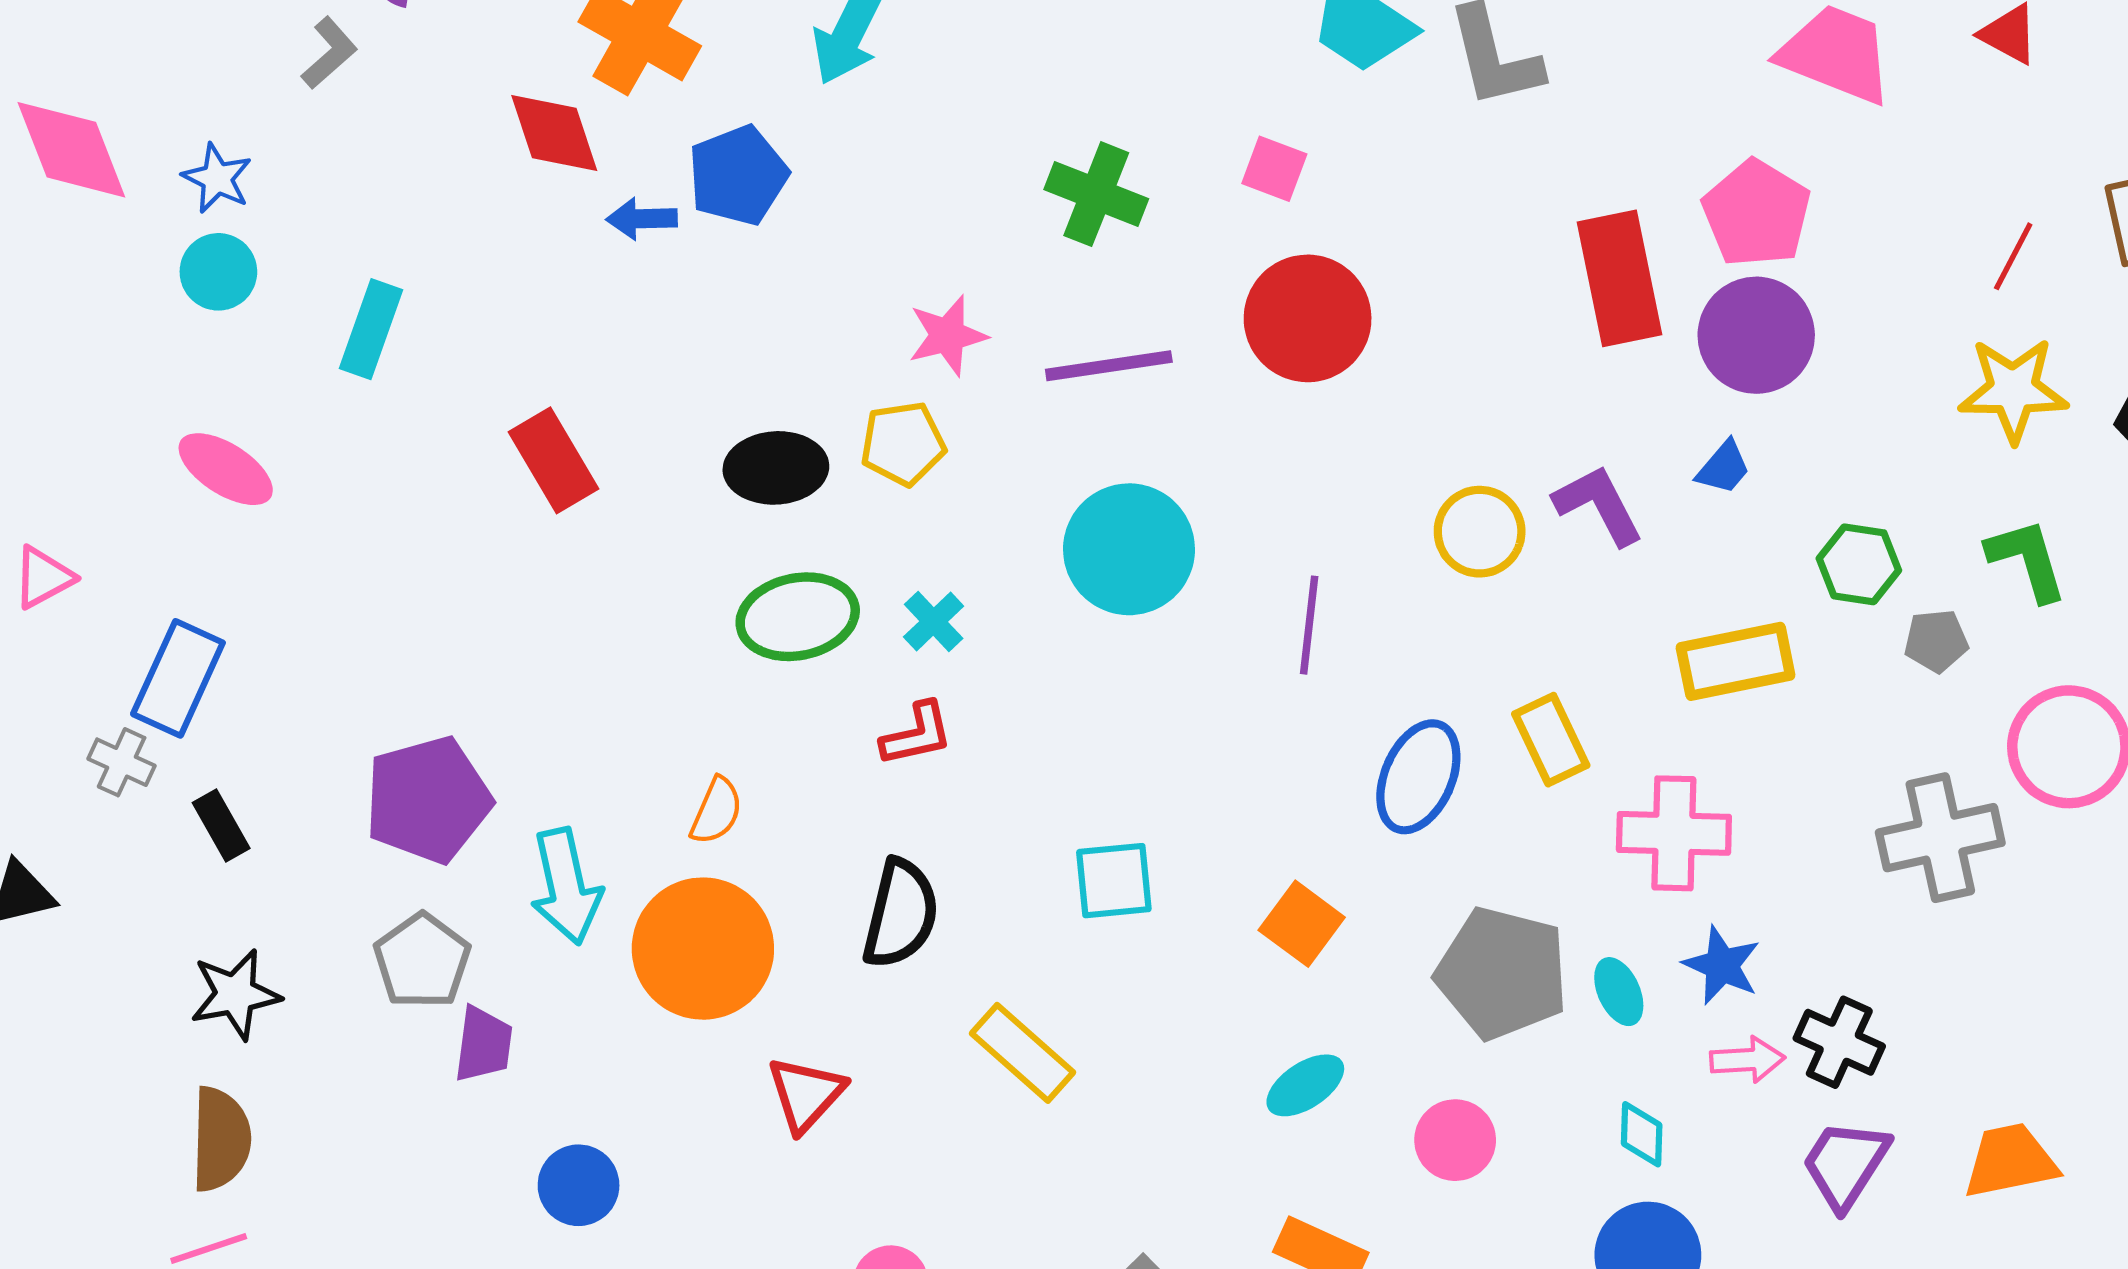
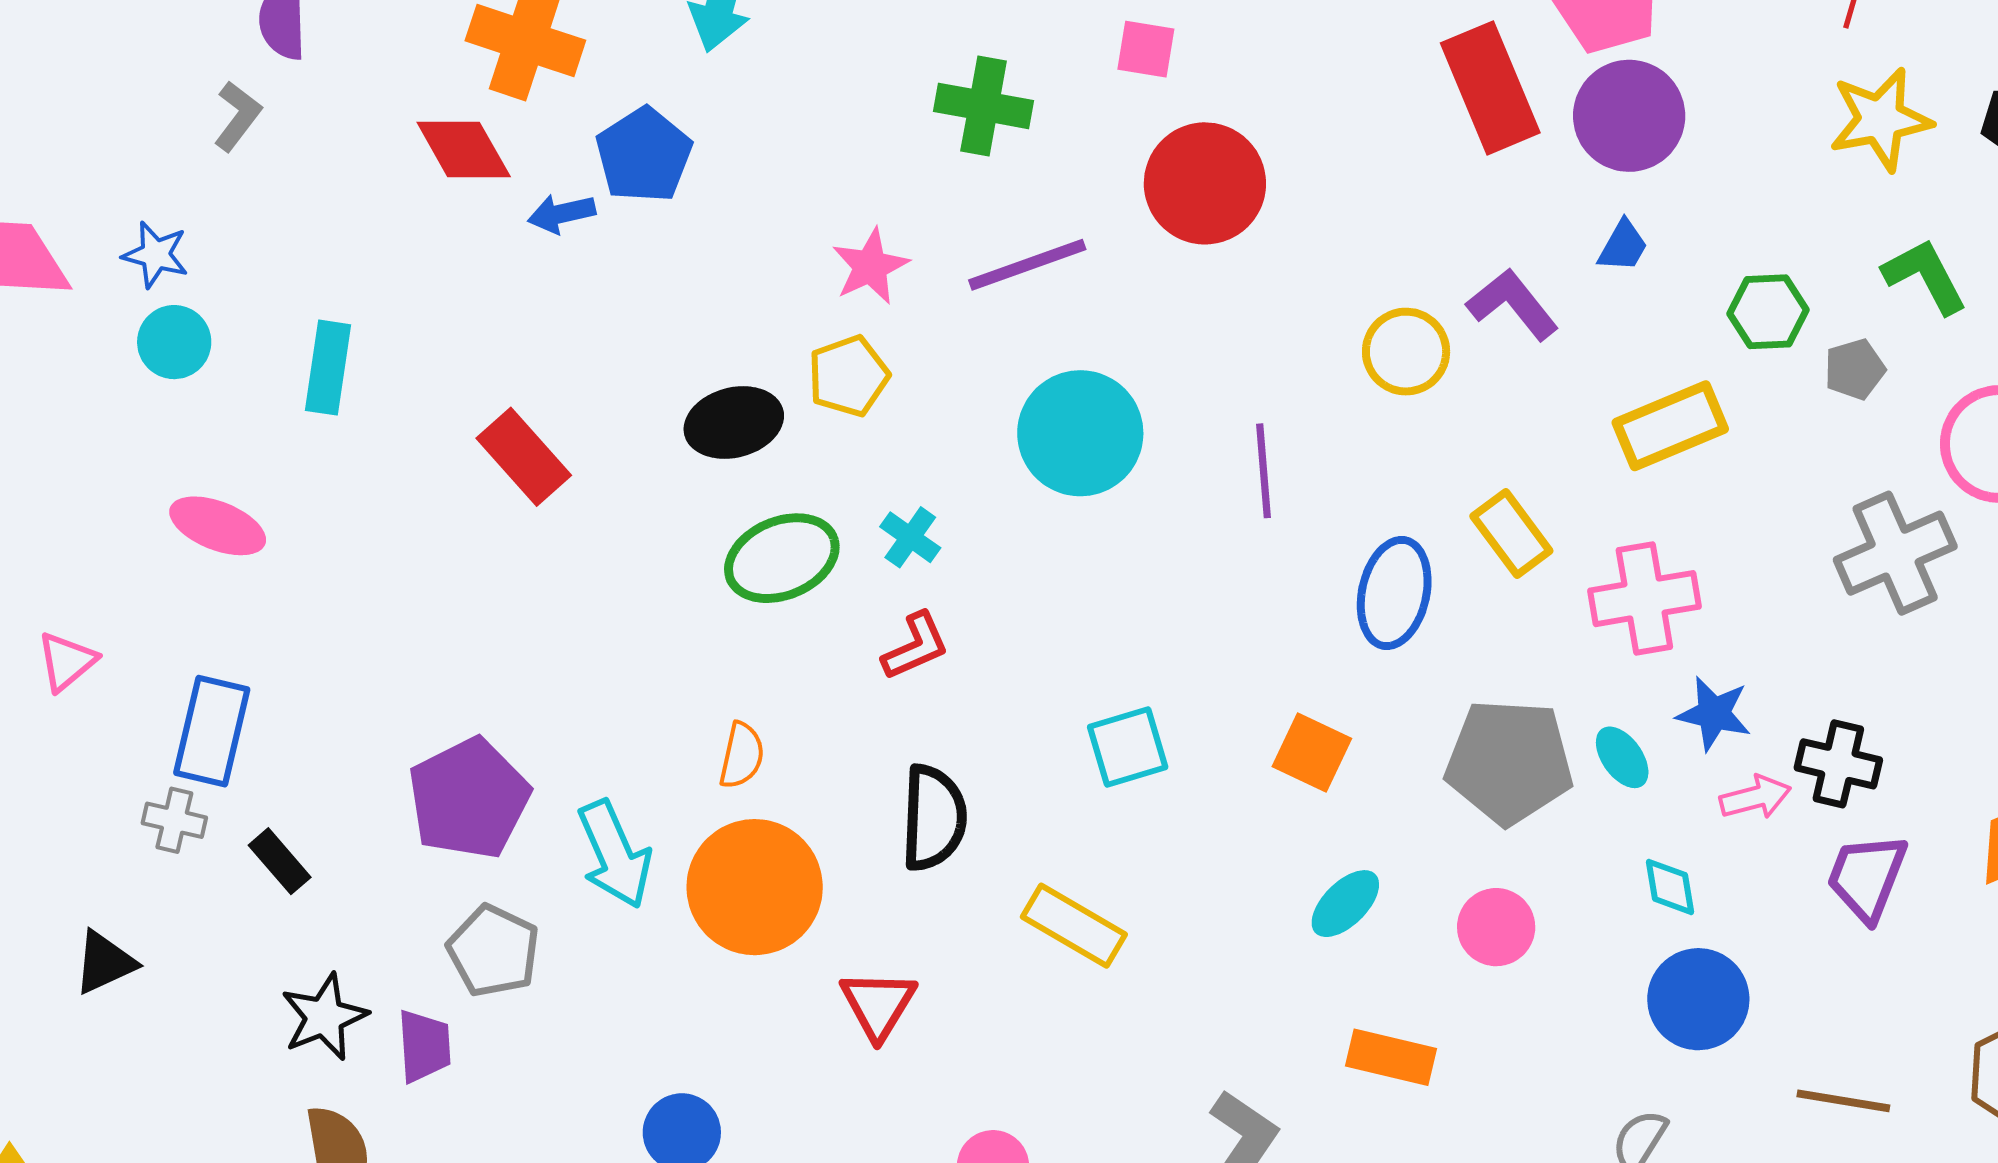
purple trapezoid: (483, 1044) -> (424, 1046), moved

